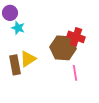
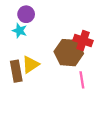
purple circle: (10, 13) -> (26, 14), moved

